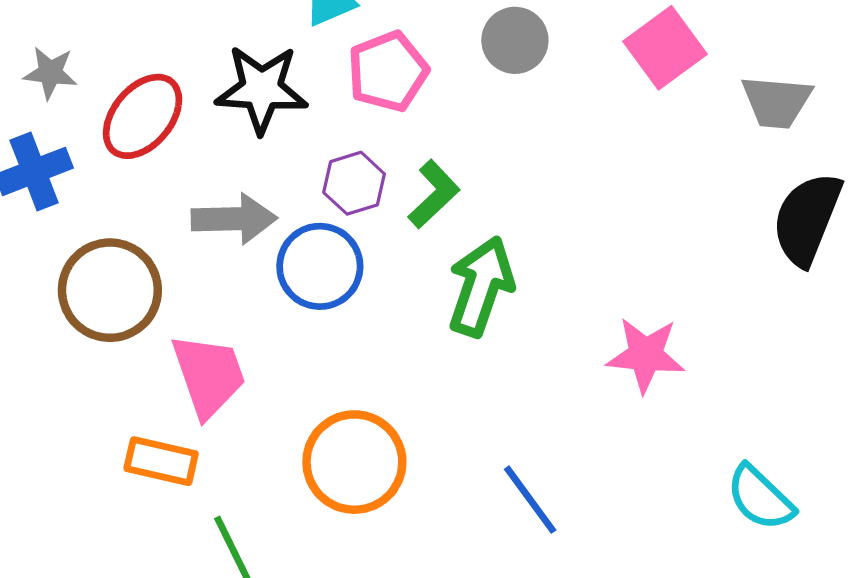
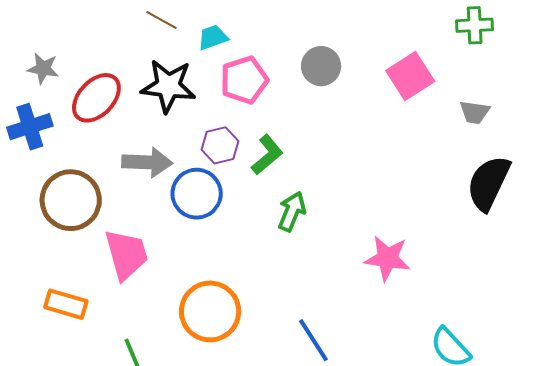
gray trapezoid: (777, 102) -> (475, 112), size x0.7
green arrow: (481, 286) -> (292, 211), size x0.7
orange rectangle: (161, 461) -> (66, 304), moved

